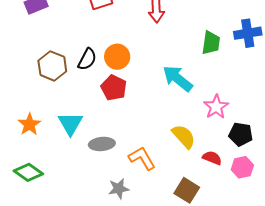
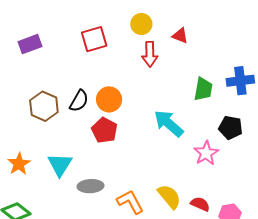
black pentagon: (241, 134) -> (231, 128), moved
yellow semicircle: (184, 136) -> (169, 196), moved

